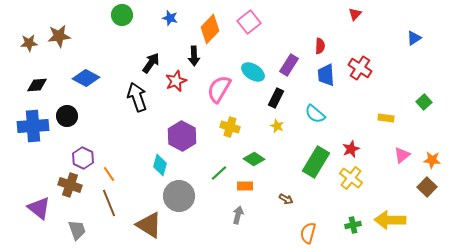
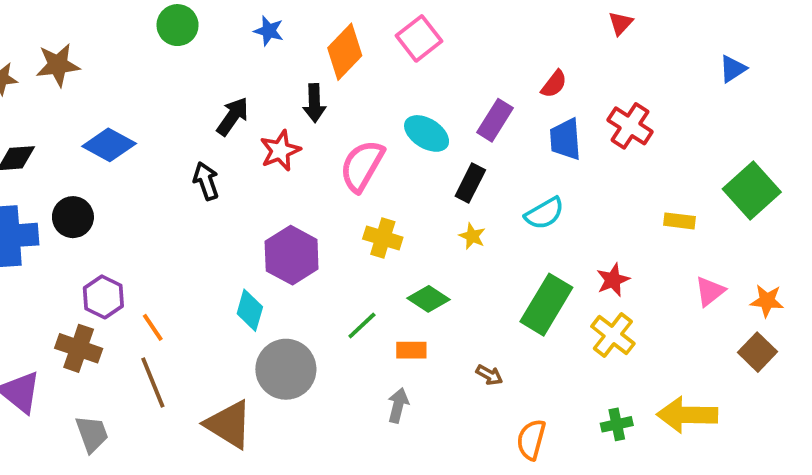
red semicircle: (320, 46) -> (554, 84), turned 35
black arrow: (137, 97) -> (206, 181), size x0.7
green square: (424, 102) -> (752, 190), size x1.8
cyan semicircle: (315, 114) -> (544, 213), turned -70

